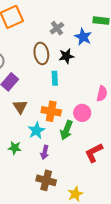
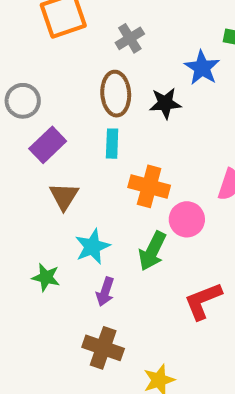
gray cross: (57, 28) -> (130, 38), moved
cyan rectangle: (55, 78) -> (112, 144), moved
orange cross: (51, 111) -> (149, 186), moved

